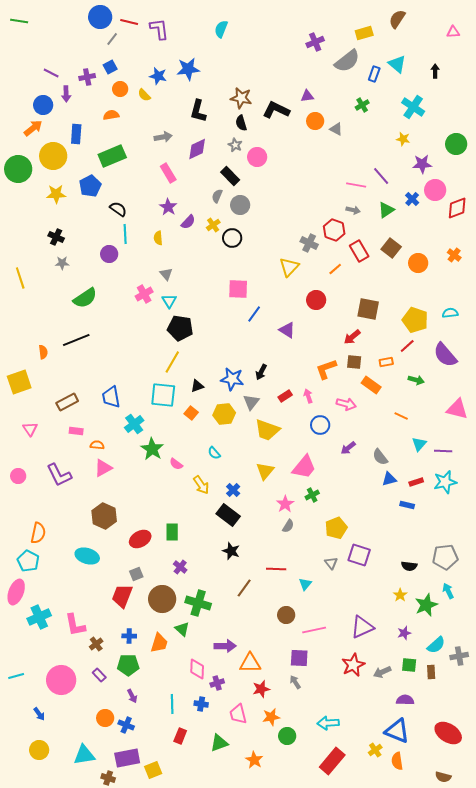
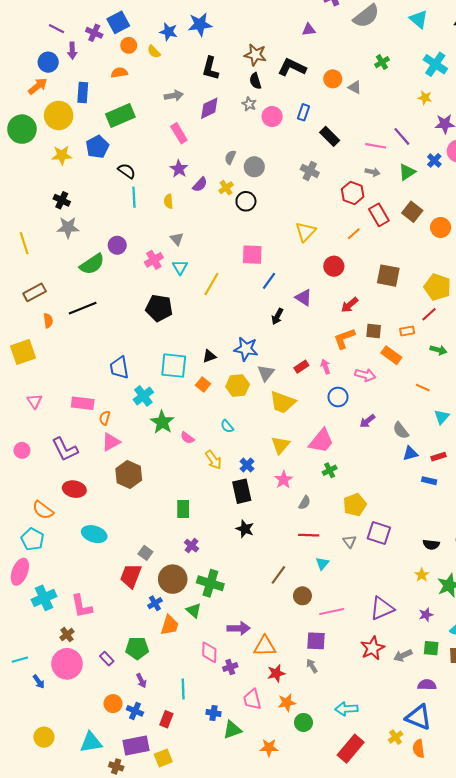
blue square: (110, 67) -> (118, 22), size x1.5
blue rectangle: (374, 74) -> (303, 112), moved
purple cross: (87, 77) -> (94, 33), turned 35
purple triangle: (307, 96) -> (309, 30), moved
black rectangle: (230, 176) -> (330, 136), moved
gray cross: (309, 243) -> (310, 171), moved
purple circle: (109, 254) -> (117, 245), moved
gray star: (62, 263) -> (68, 227), size x1.5
black pentagon: (180, 328) -> (159, 308), moved
red arrow: (352, 337) -> (350, 305), moved
yellow line: (172, 362) -> (211, 284), moved
black arrow: (261, 372) -> (277, 316), moved
brown rectangle: (67, 402) -> (35, 292), moved
pink rectangle: (76, 431) -> (83, 403), size x1.5
orange semicircle: (97, 445) -> (105, 418), turned -80
pink star: (285, 504) -> (284, 480), moved
black rectangle: (228, 515) -> (242, 491), turned 40
brown hexagon: (104, 516) -> (129, 474), moved
orange semicircle: (38, 533) -> (43, 510), turned 115
red ellipse: (140, 539) -> (74, 489), moved, turned 40
red line: (276, 569) -> (309, 535), moved
gray square: (136, 574) -> (145, 553), turned -32
brown line: (244, 588) -> (278, 575), moved
blue cross: (129, 636) -> (155, 603), moved, turned -32
brown cross: (96, 644) -> (67, 635), moved
blue cross: (201, 704) -> (213, 713), moved
blue arrow: (39, 714) -> (39, 682), moved
red rectangle: (180, 736) -> (166, 719), moved
orange star: (254, 760) -> (269, 748), turned -30

